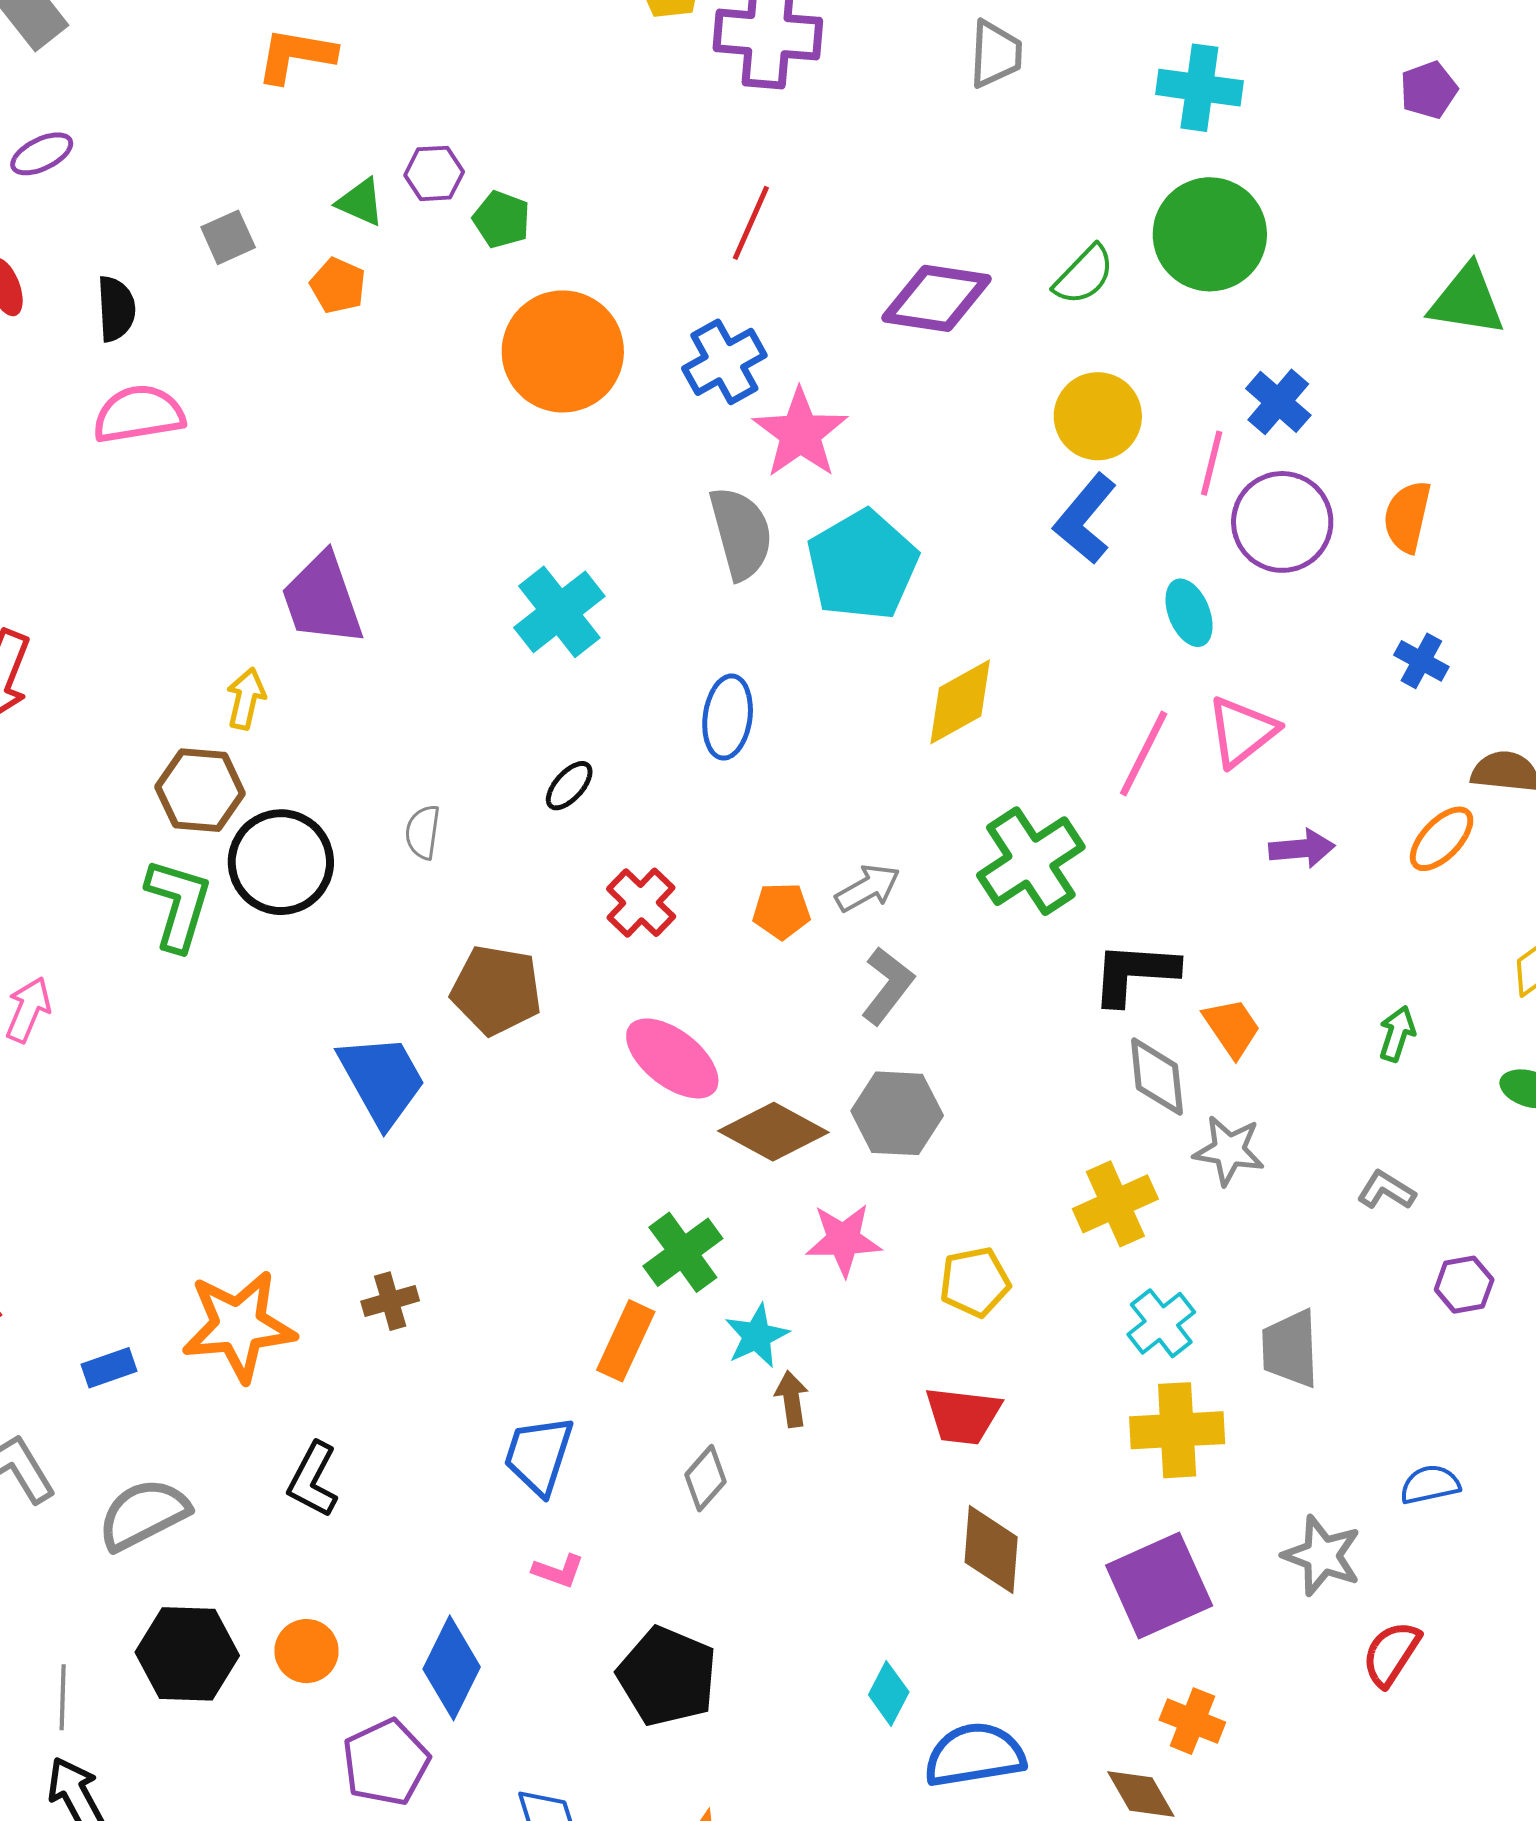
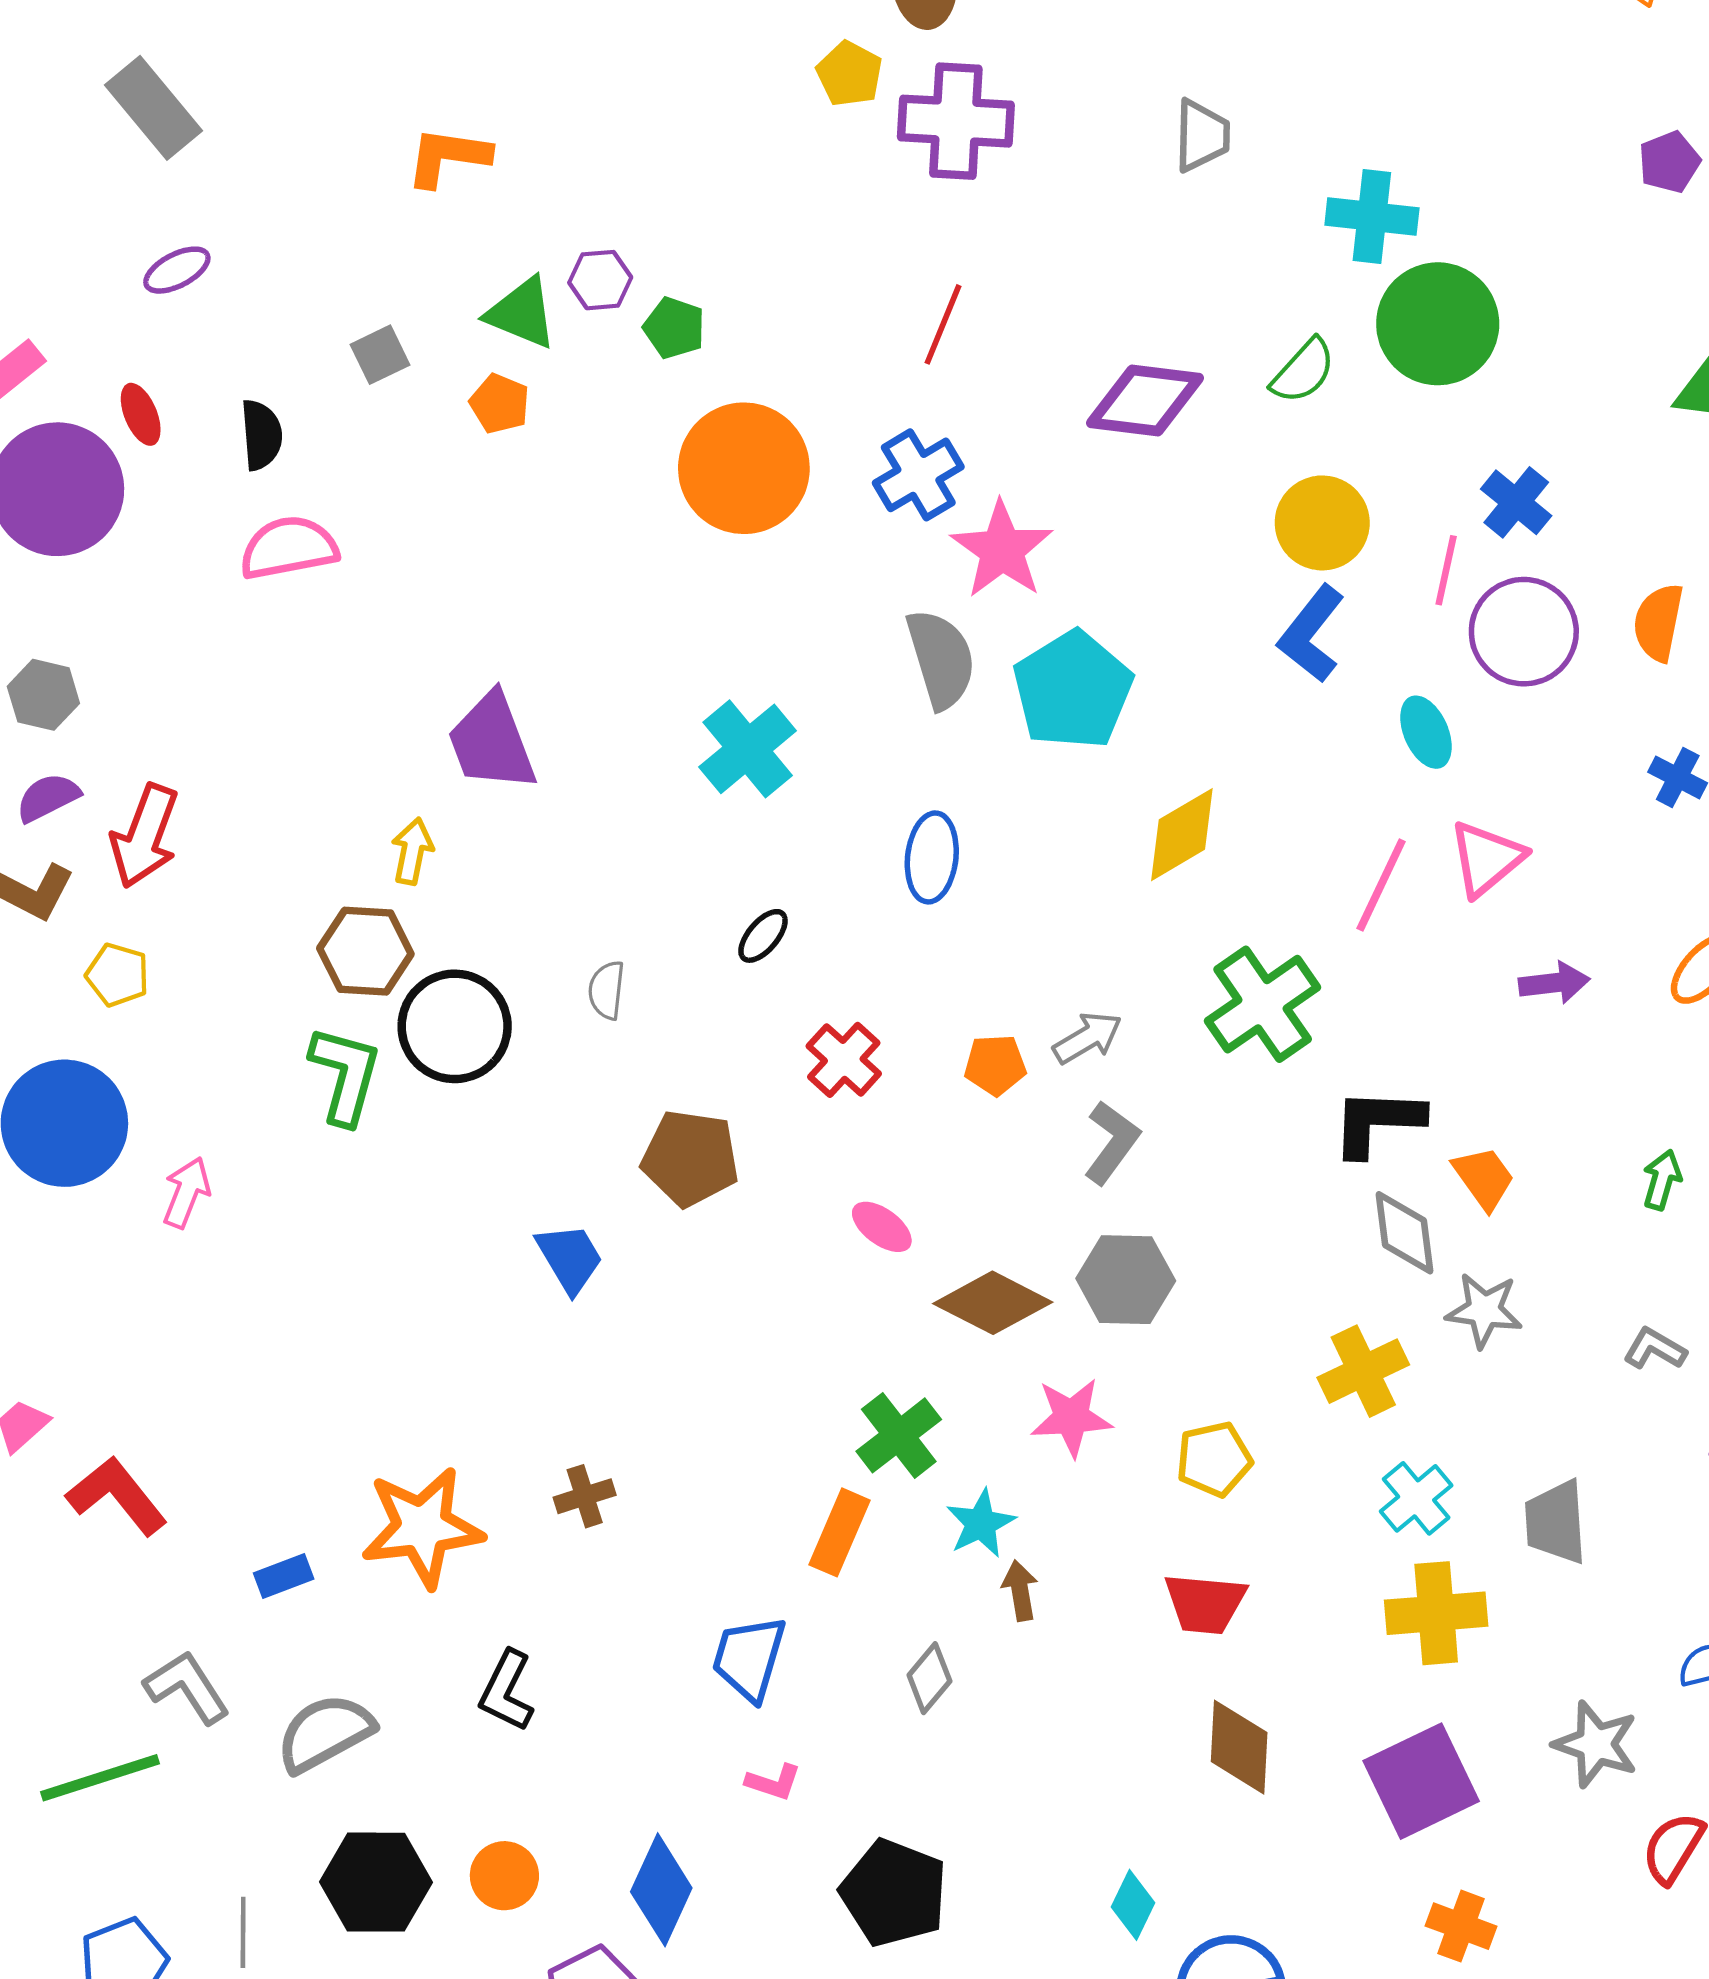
cyan cross: (1199, 88) -> (1372, 216), moved
green triangle: (360, 202) -> (522, 313), size x1.4
pink ellipse: (672, 1058) -> (882, 1227), size x0.6
blue trapezoid: (382, 1080) -> (570, 1258), size x0.7

